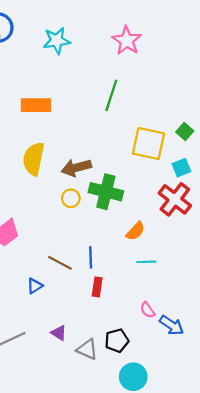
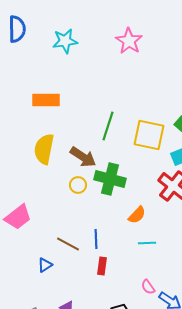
green line: (111, 95) -> (108, 126), moved
brown arrow: (76, 168) -> (83, 157), turned -132

